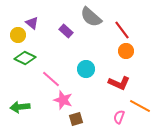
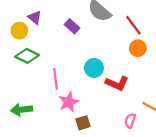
pink line: (51, 79) -> (56, 79), turned 42
red L-shape: (119, 83) -> (117, 83), moved
pink star: (63, 100) -> (69, 102), turned 30

